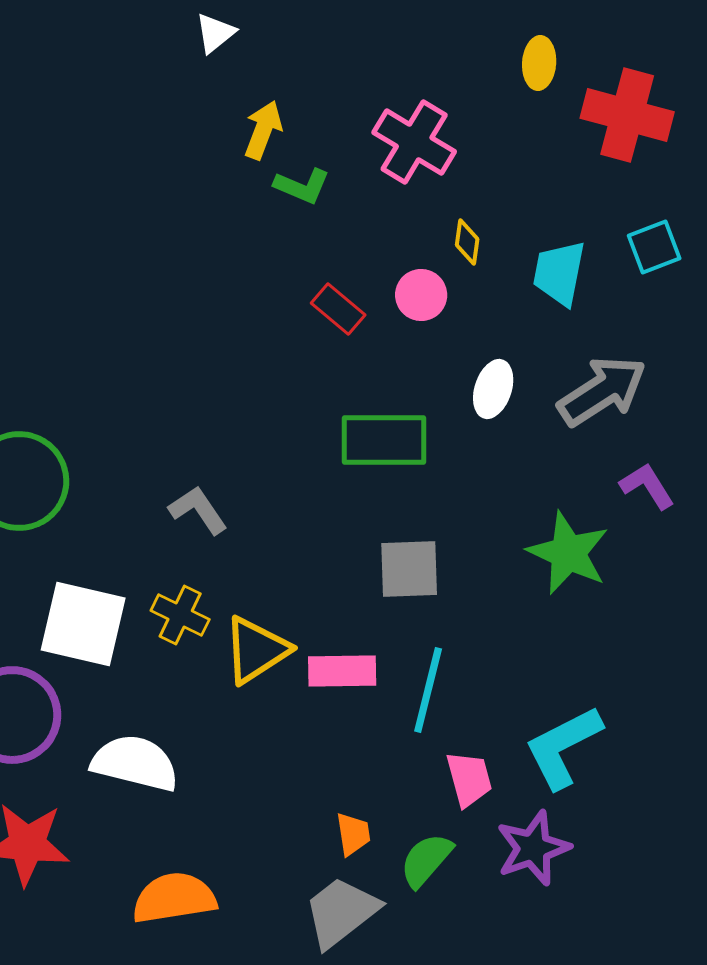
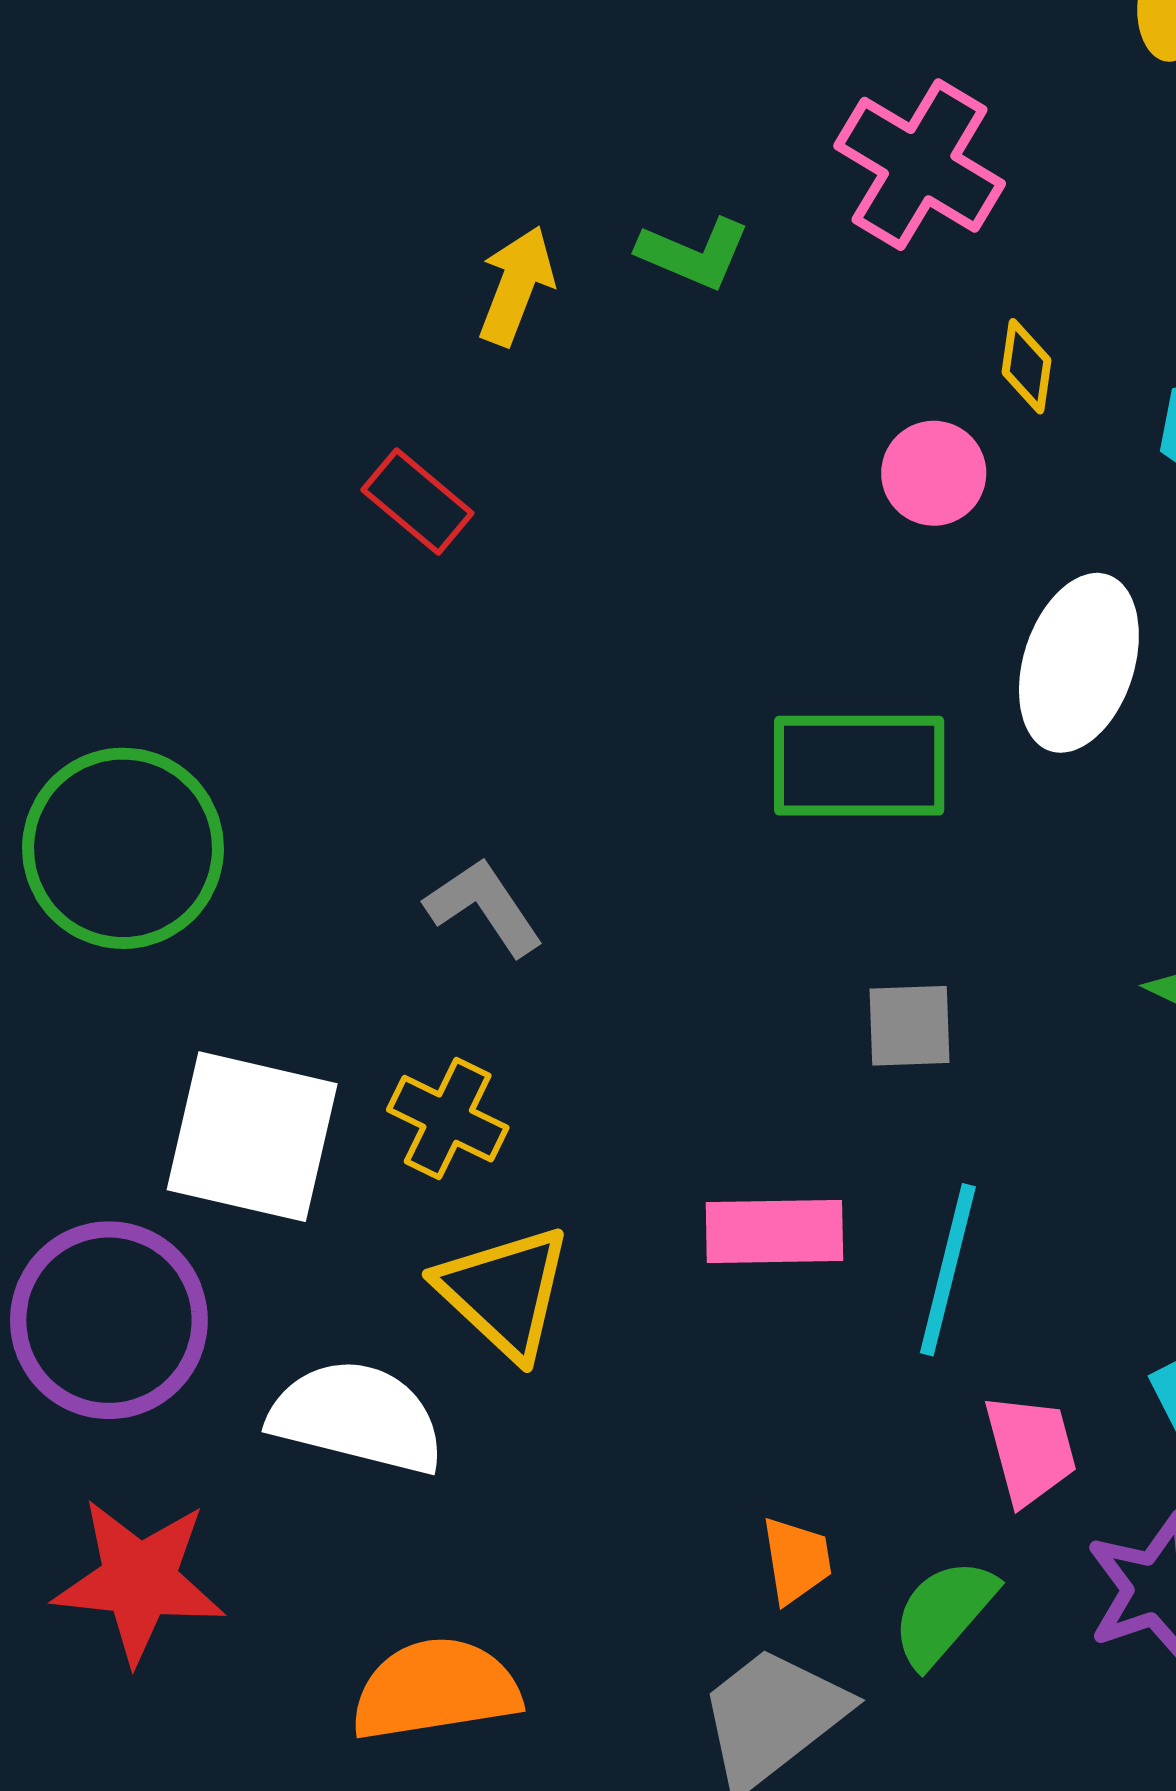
yellow arrow: (263, 130) -> (516, 286), moved
red rectangle: (338, 309) -> (417, 501), moved
white ellipse: (493, 389) -> (1079, 663), size x1.5
gray square: (409, 569) -> (910, 1026), size x0.7
yellow triangle: (256, 650) -> (504, 1292), moved, turned -44

